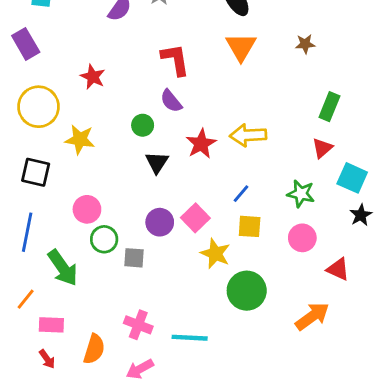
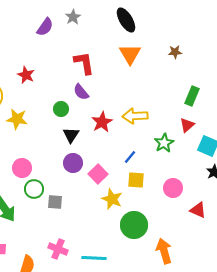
green star: (301, 194) -> (164, 143), moved, turned 30
purple circle: (160, 222) -> (73, 163), moved
orange arrow: (312, 316) -> (164, 251), moved, turned -70

